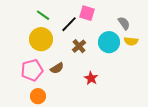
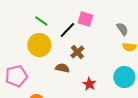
cyan circle: (109, 42) -> (124, 77), moved
brown semicircle: (57, 68) -> (62, 68), moved, turned -136
pink pentagon: (32, 70) -> (16, 76), moved

